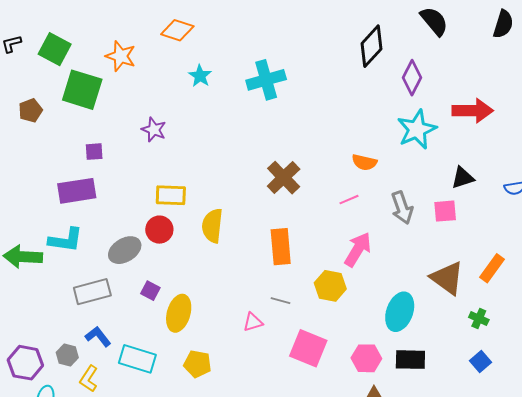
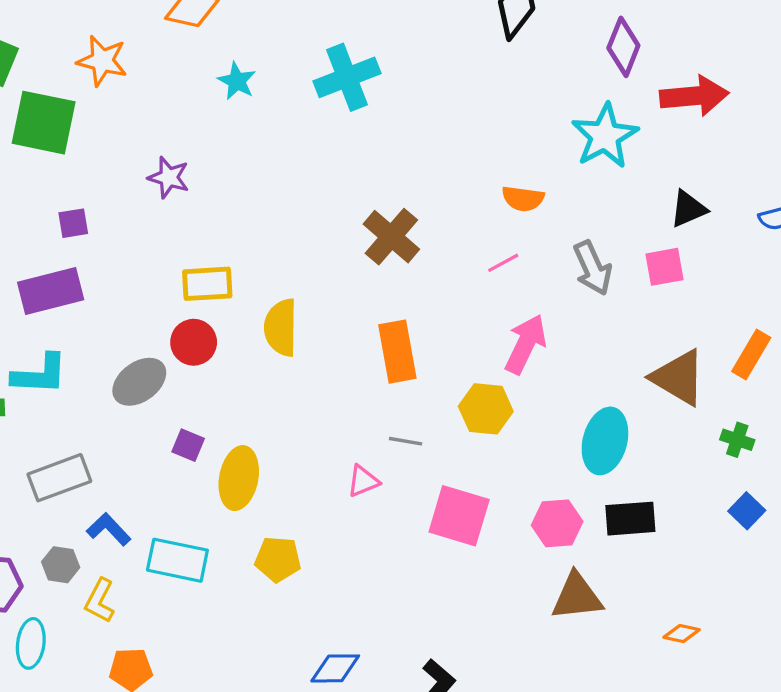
purple diamond: (412, 78) -> (623, 47), moved
gray rectangle: (92, 292) -> (59, 478), moved

